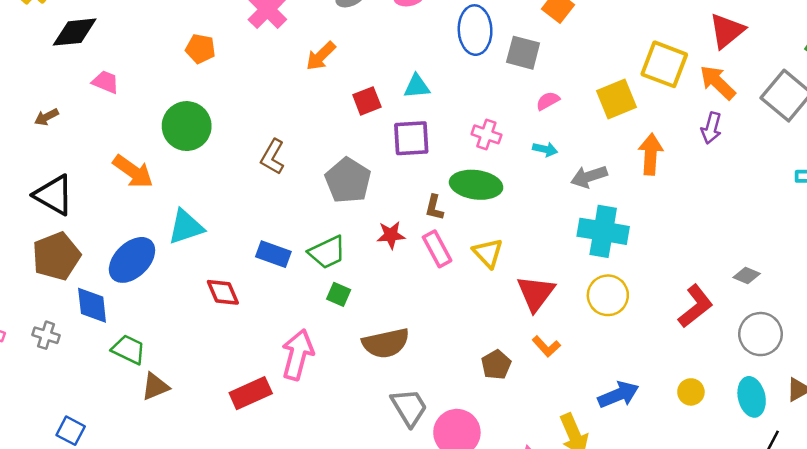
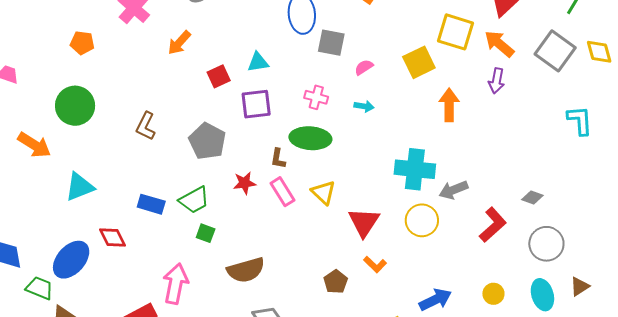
gray square: (523, 53) -> (331, 43), moved
gray arrow: (589, 177) -> (453, 190), moved
blue ellipse: (132, 260) -> (71, 260), moved

